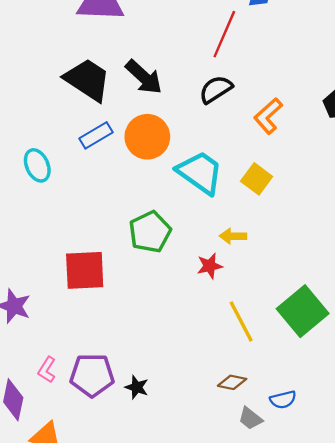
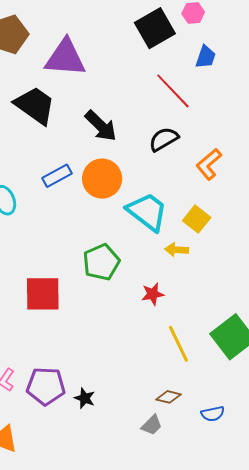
red line: (224, 34) -> (173, 91), turned -69
black trapezoid: (87, 80) -> (35, 105), moved
yellow arrow: (233, 236) -> (177, 250), moved
gray trapezoid: (250, 418) -> (152, 425), moved, turned -85

